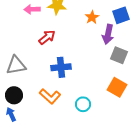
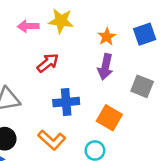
purple arrow: (108, 34) -> (105, 67), moved
orange square: (117, 87) -> (109, 118), moved

